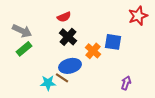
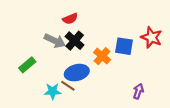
red star: (138, 16) -> (152, 37), moved, turned -30
gray arrow: (22, 31) -> (55, 41), moved
green rectangle: (24, 49) -> (27, 65), moved

